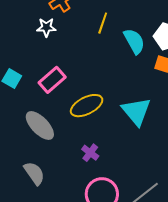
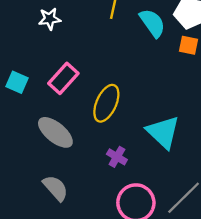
yellow ellipse: (87, 106) -> (106, 103), turned -32
cyan triangle: (136, 111) -> (163, 132), moved

